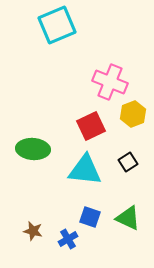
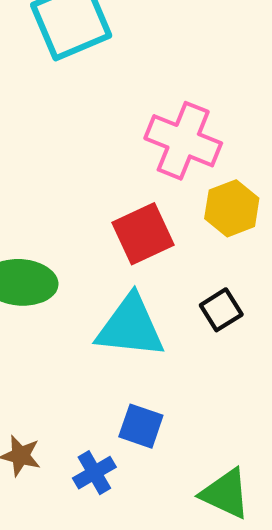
green triangle: (128, 218) -> (225, 494), moved

